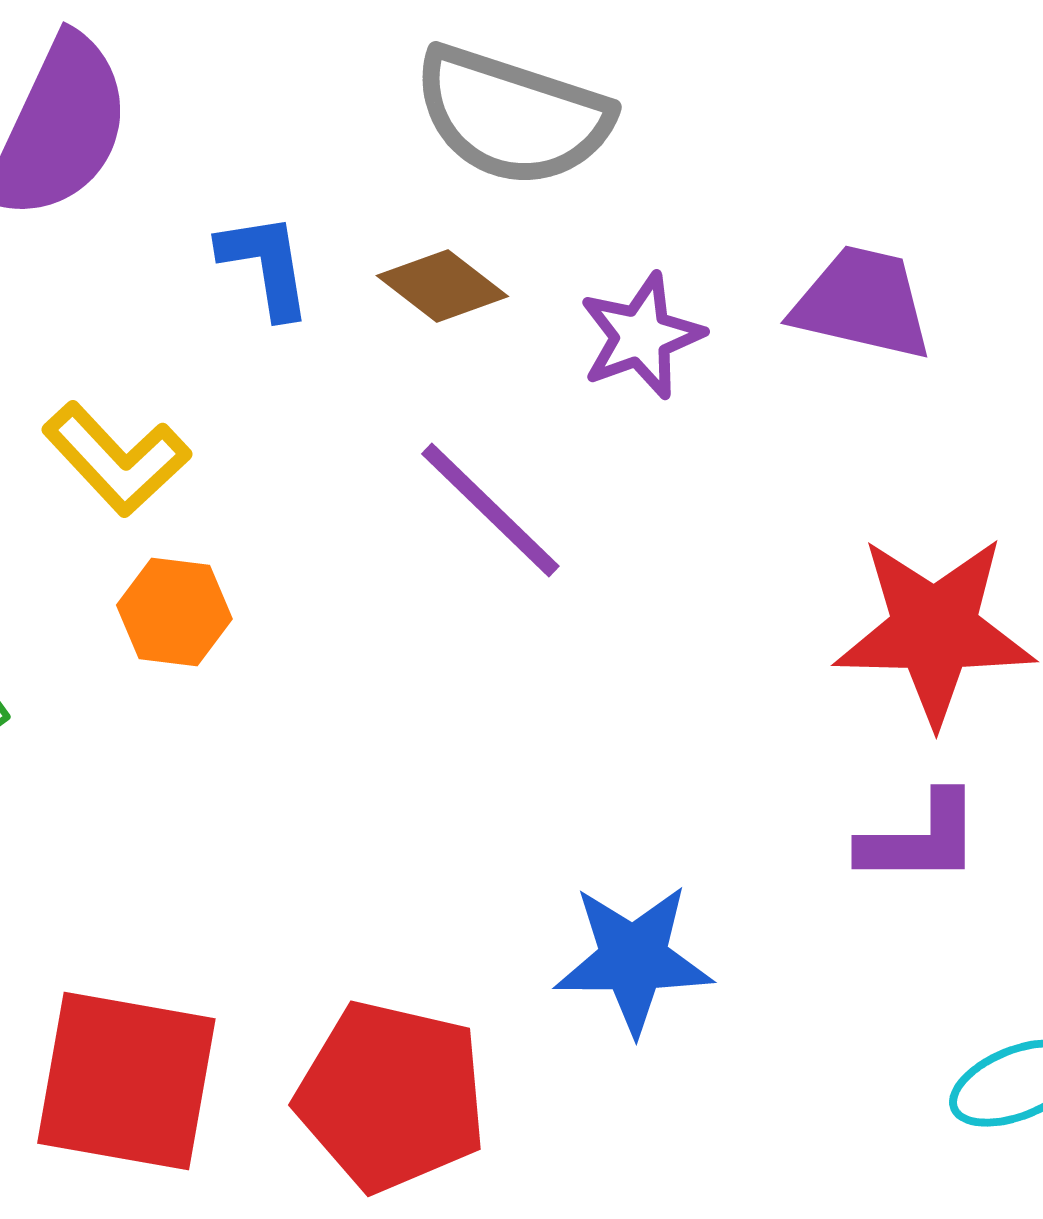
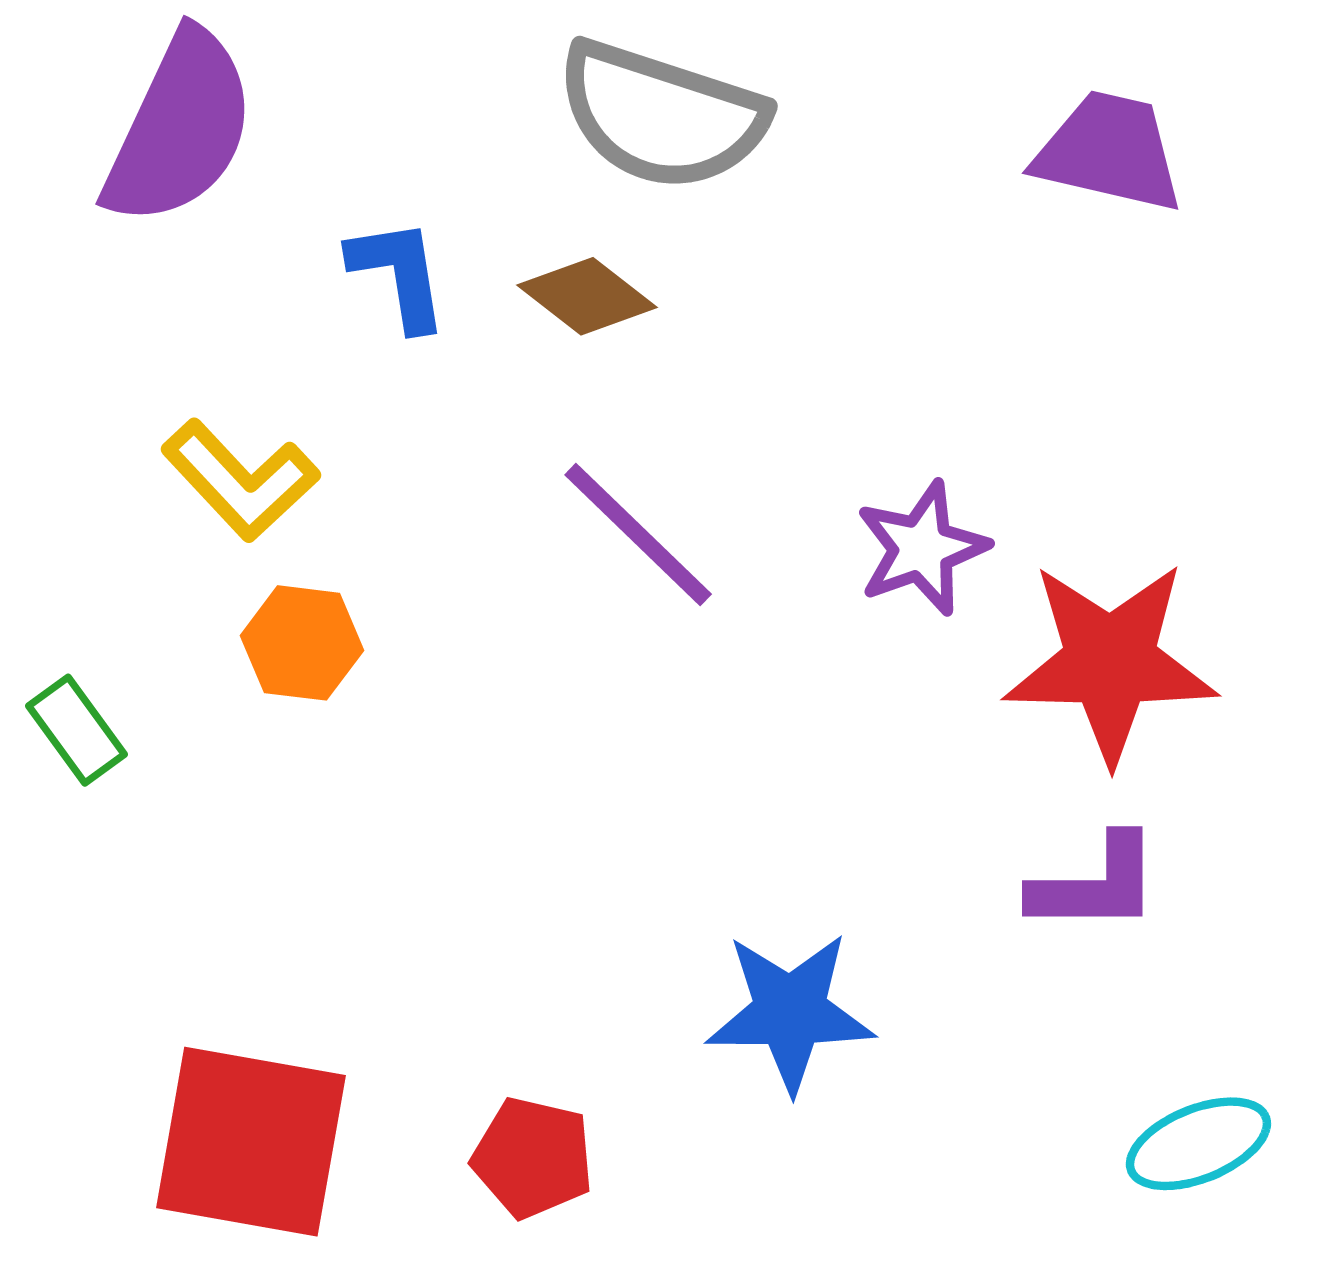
purple trapezoid: (862, 303) -> (1109, 152), moved
purple star: (641, 336) -> (922, 548), moved
red pentagon: (391, 1096) -> (533, 1158), size x0.6

